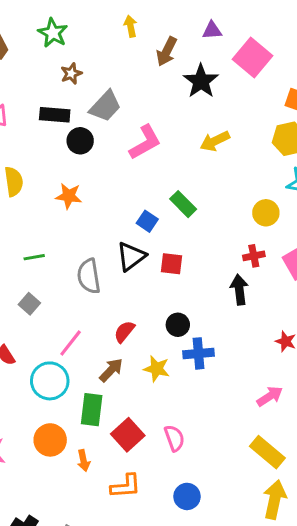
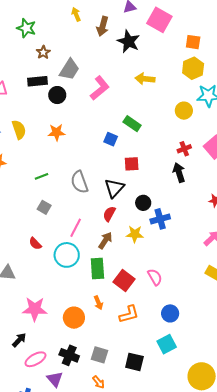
yellow arrow: (215, 141) -> (145, 79), turned 42
yellow circle: (266, 213) -> (184, 111), moved
black triangle: (131, 256) -> (114, 188), moved
orange circle: (50, 440) -> (74, 318), moved

